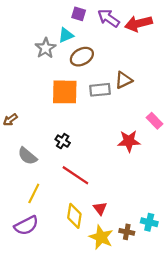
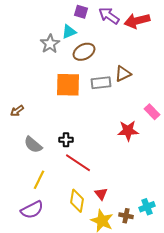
black cross: (63, 141) -> (66, 140), moved, turned -32
cyan cross: (149, 222) -> (147, 207), turned -35

